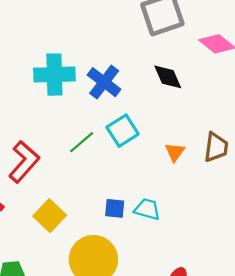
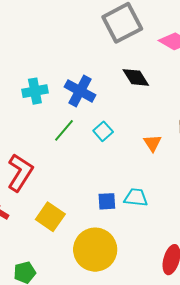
cyan cross: (54, 75) -> (35, 91), size x0.7
cyan square: (123, 131) -> (103, 131), size x0.7
green line: (82, 142) -> (64, 130), moved

